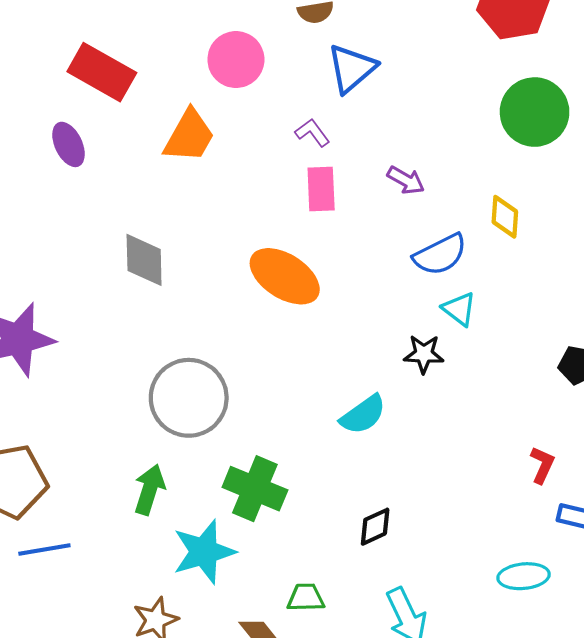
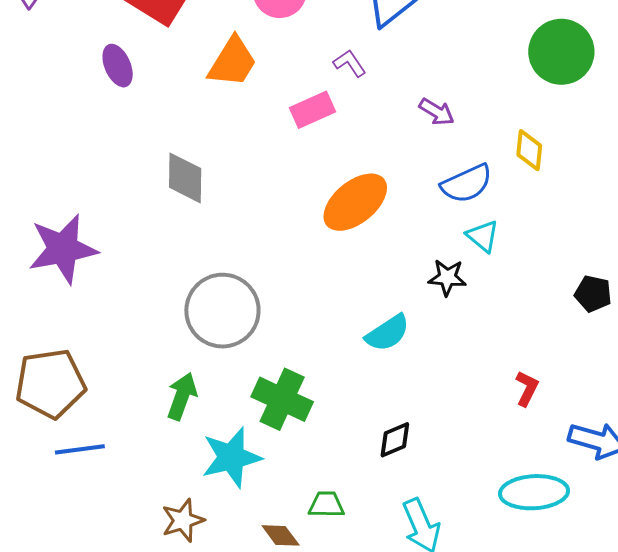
pink rectangle: (321, 189) -> (313, 110), moved, turned 66
orange ellipse: (285, 276) -> (355, 202), moved, turned -74
red L-shape: (542, 465) -> (527, 388), moved
cyan ellipse: (524, 576) -> (534, 492), size x1.4

